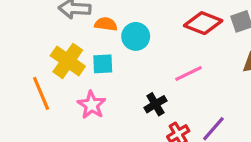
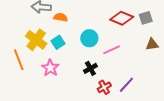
cyan circle: (136, 36) -> (89, 38), moved
cyan square: (103, 64) -> (58, 42), turned -32

